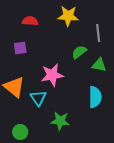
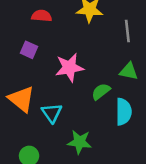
purple square: (20, 48) -> (29, 50), turned 32
green semicircle: (79, 52) -> (101, 91), moved
pink star: (52, 75) -> (69, 68), moved

